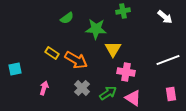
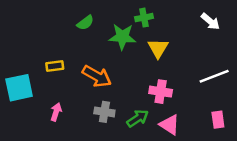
green cross: (123, 11) -> (144, 18), moved
yellow triangle: (113, 49) -> (158, 48), moved
yellow rectangle: (52, 53) -> (55, 66), moved, turned -40
cyan square: (15, 69) -> (19, 88), size x1.6
gray cross: (82, 88) -> (104, 112), turned -35

